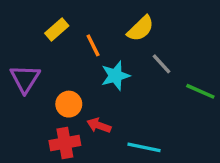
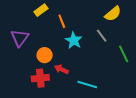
yellow semicircle: (141, 29) -> (113, 14), moved
cyan star: (115, 76) -> (74, 40), turned -30
green line: (200, 91) -> (124, 54), turned 36

